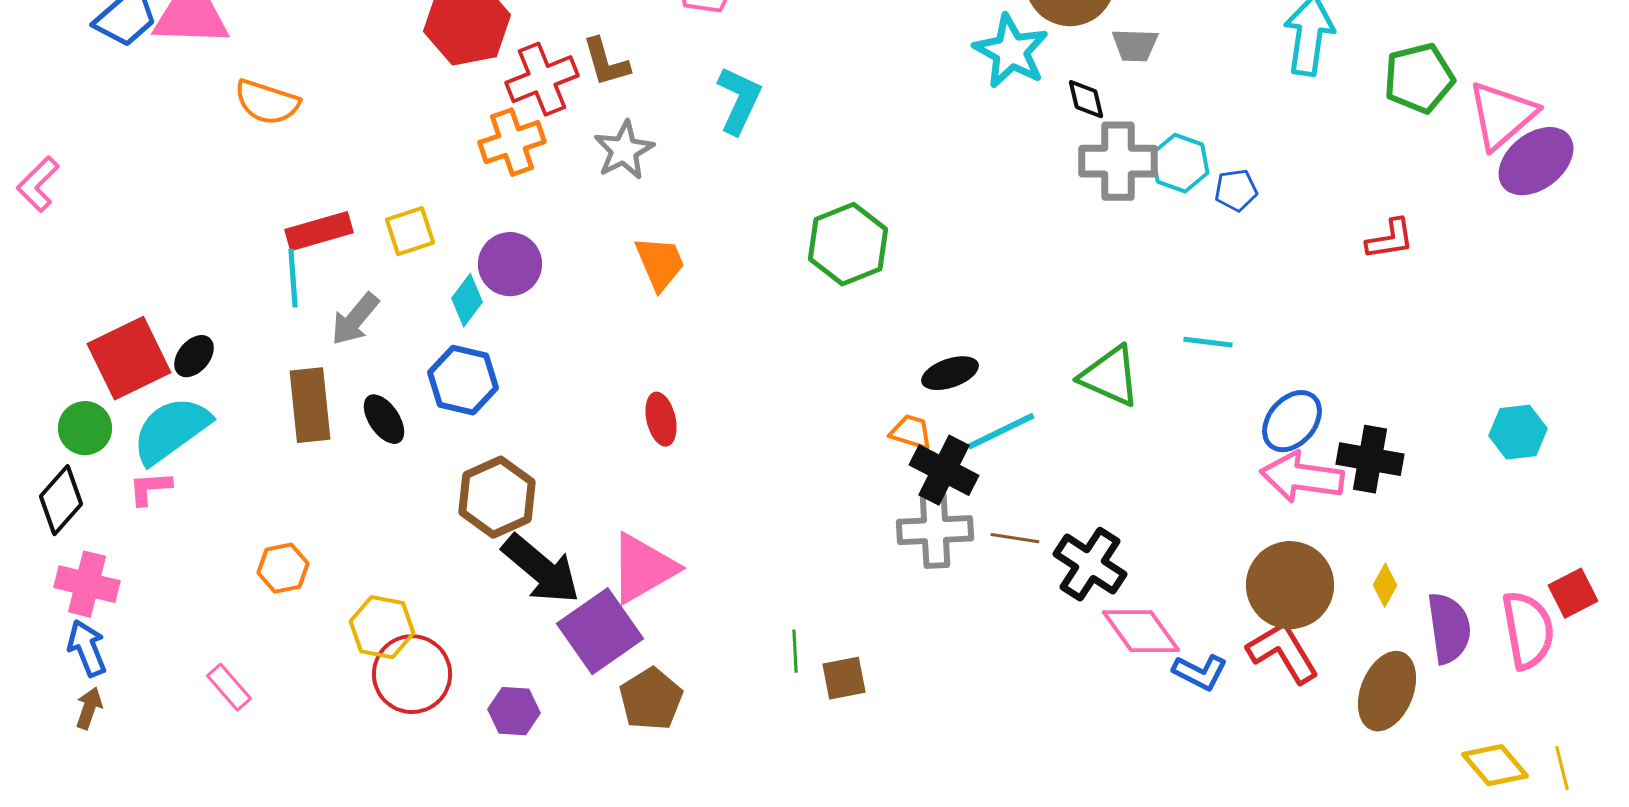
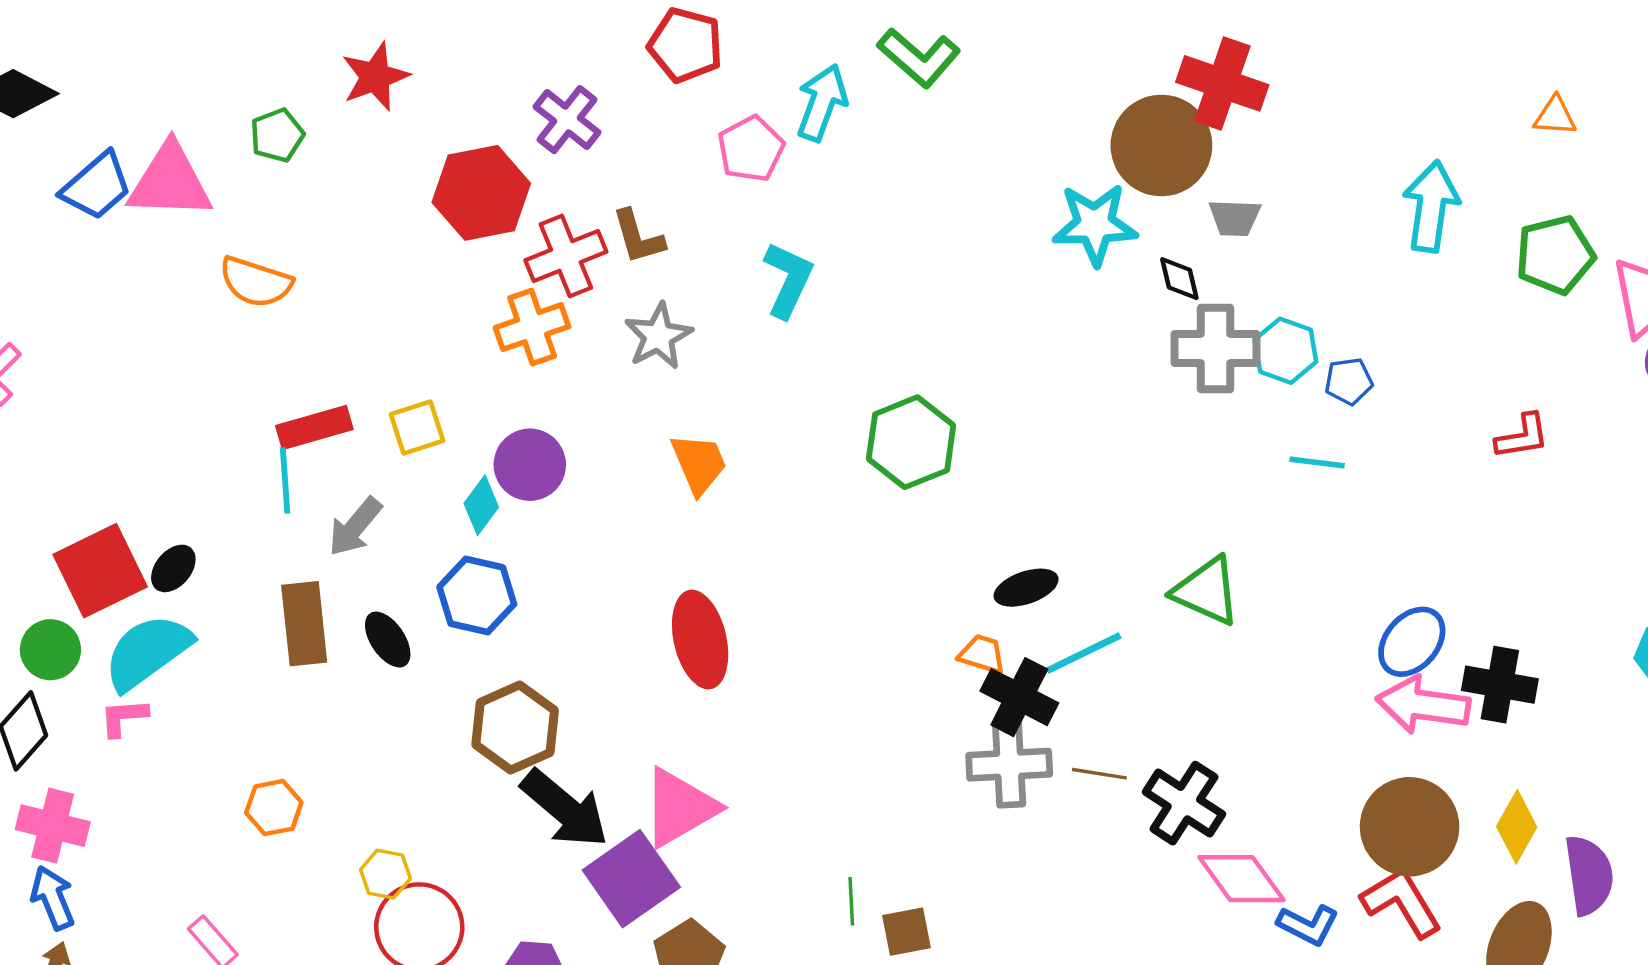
cyan star: (1011, 51) -> (1095, 224), turned -30
cyan line: (1208, 342) -> (1317, 462), moved
red ellipse: (661, 419) -> (700, 640), size x1.6
yellow diamond: (1385, 585) -> (1517, 827), size x1.5
yellow hexagon: (382, 627) -> (385, 874), size x0.7

